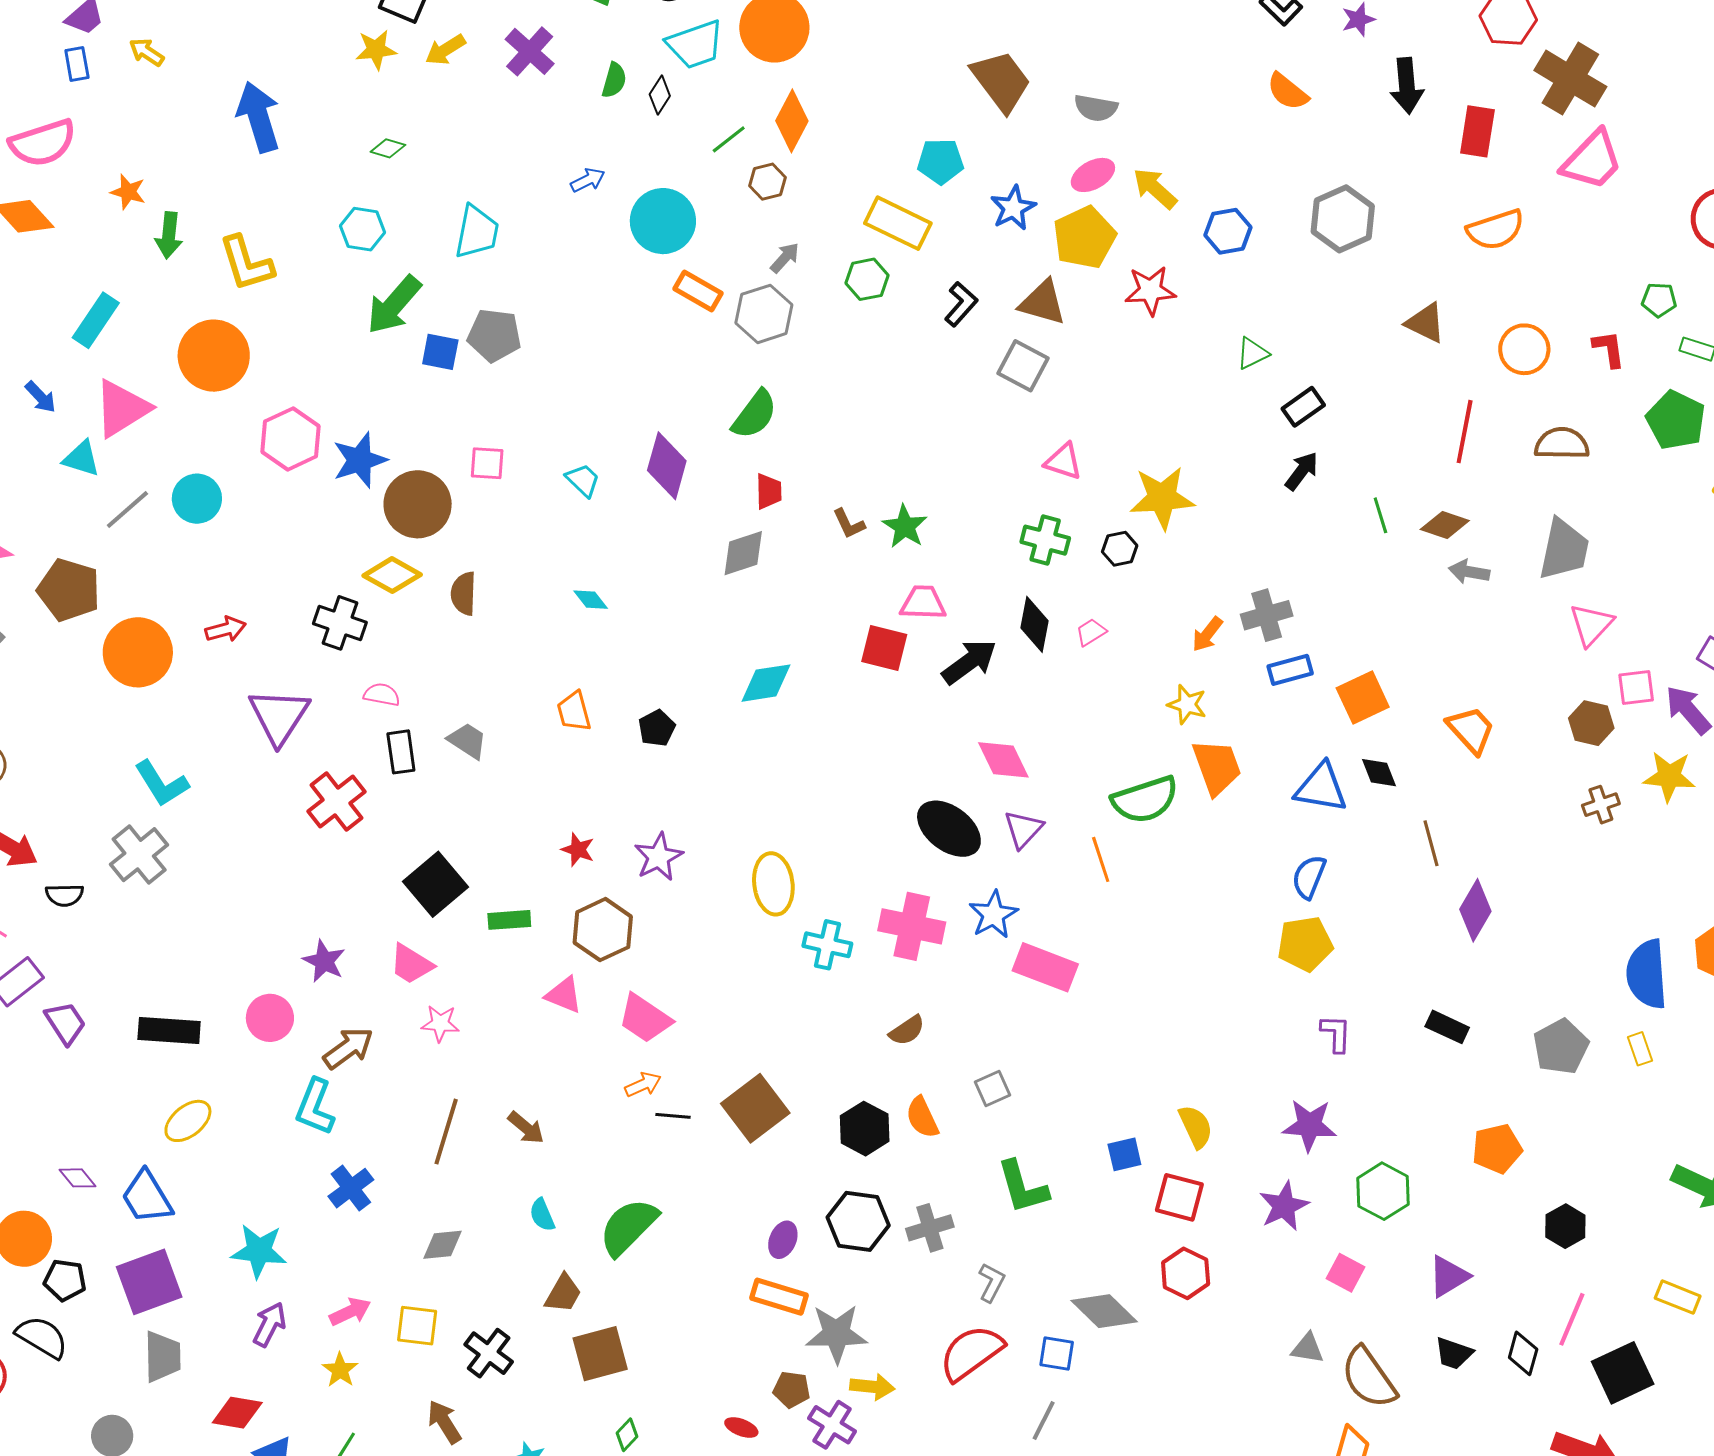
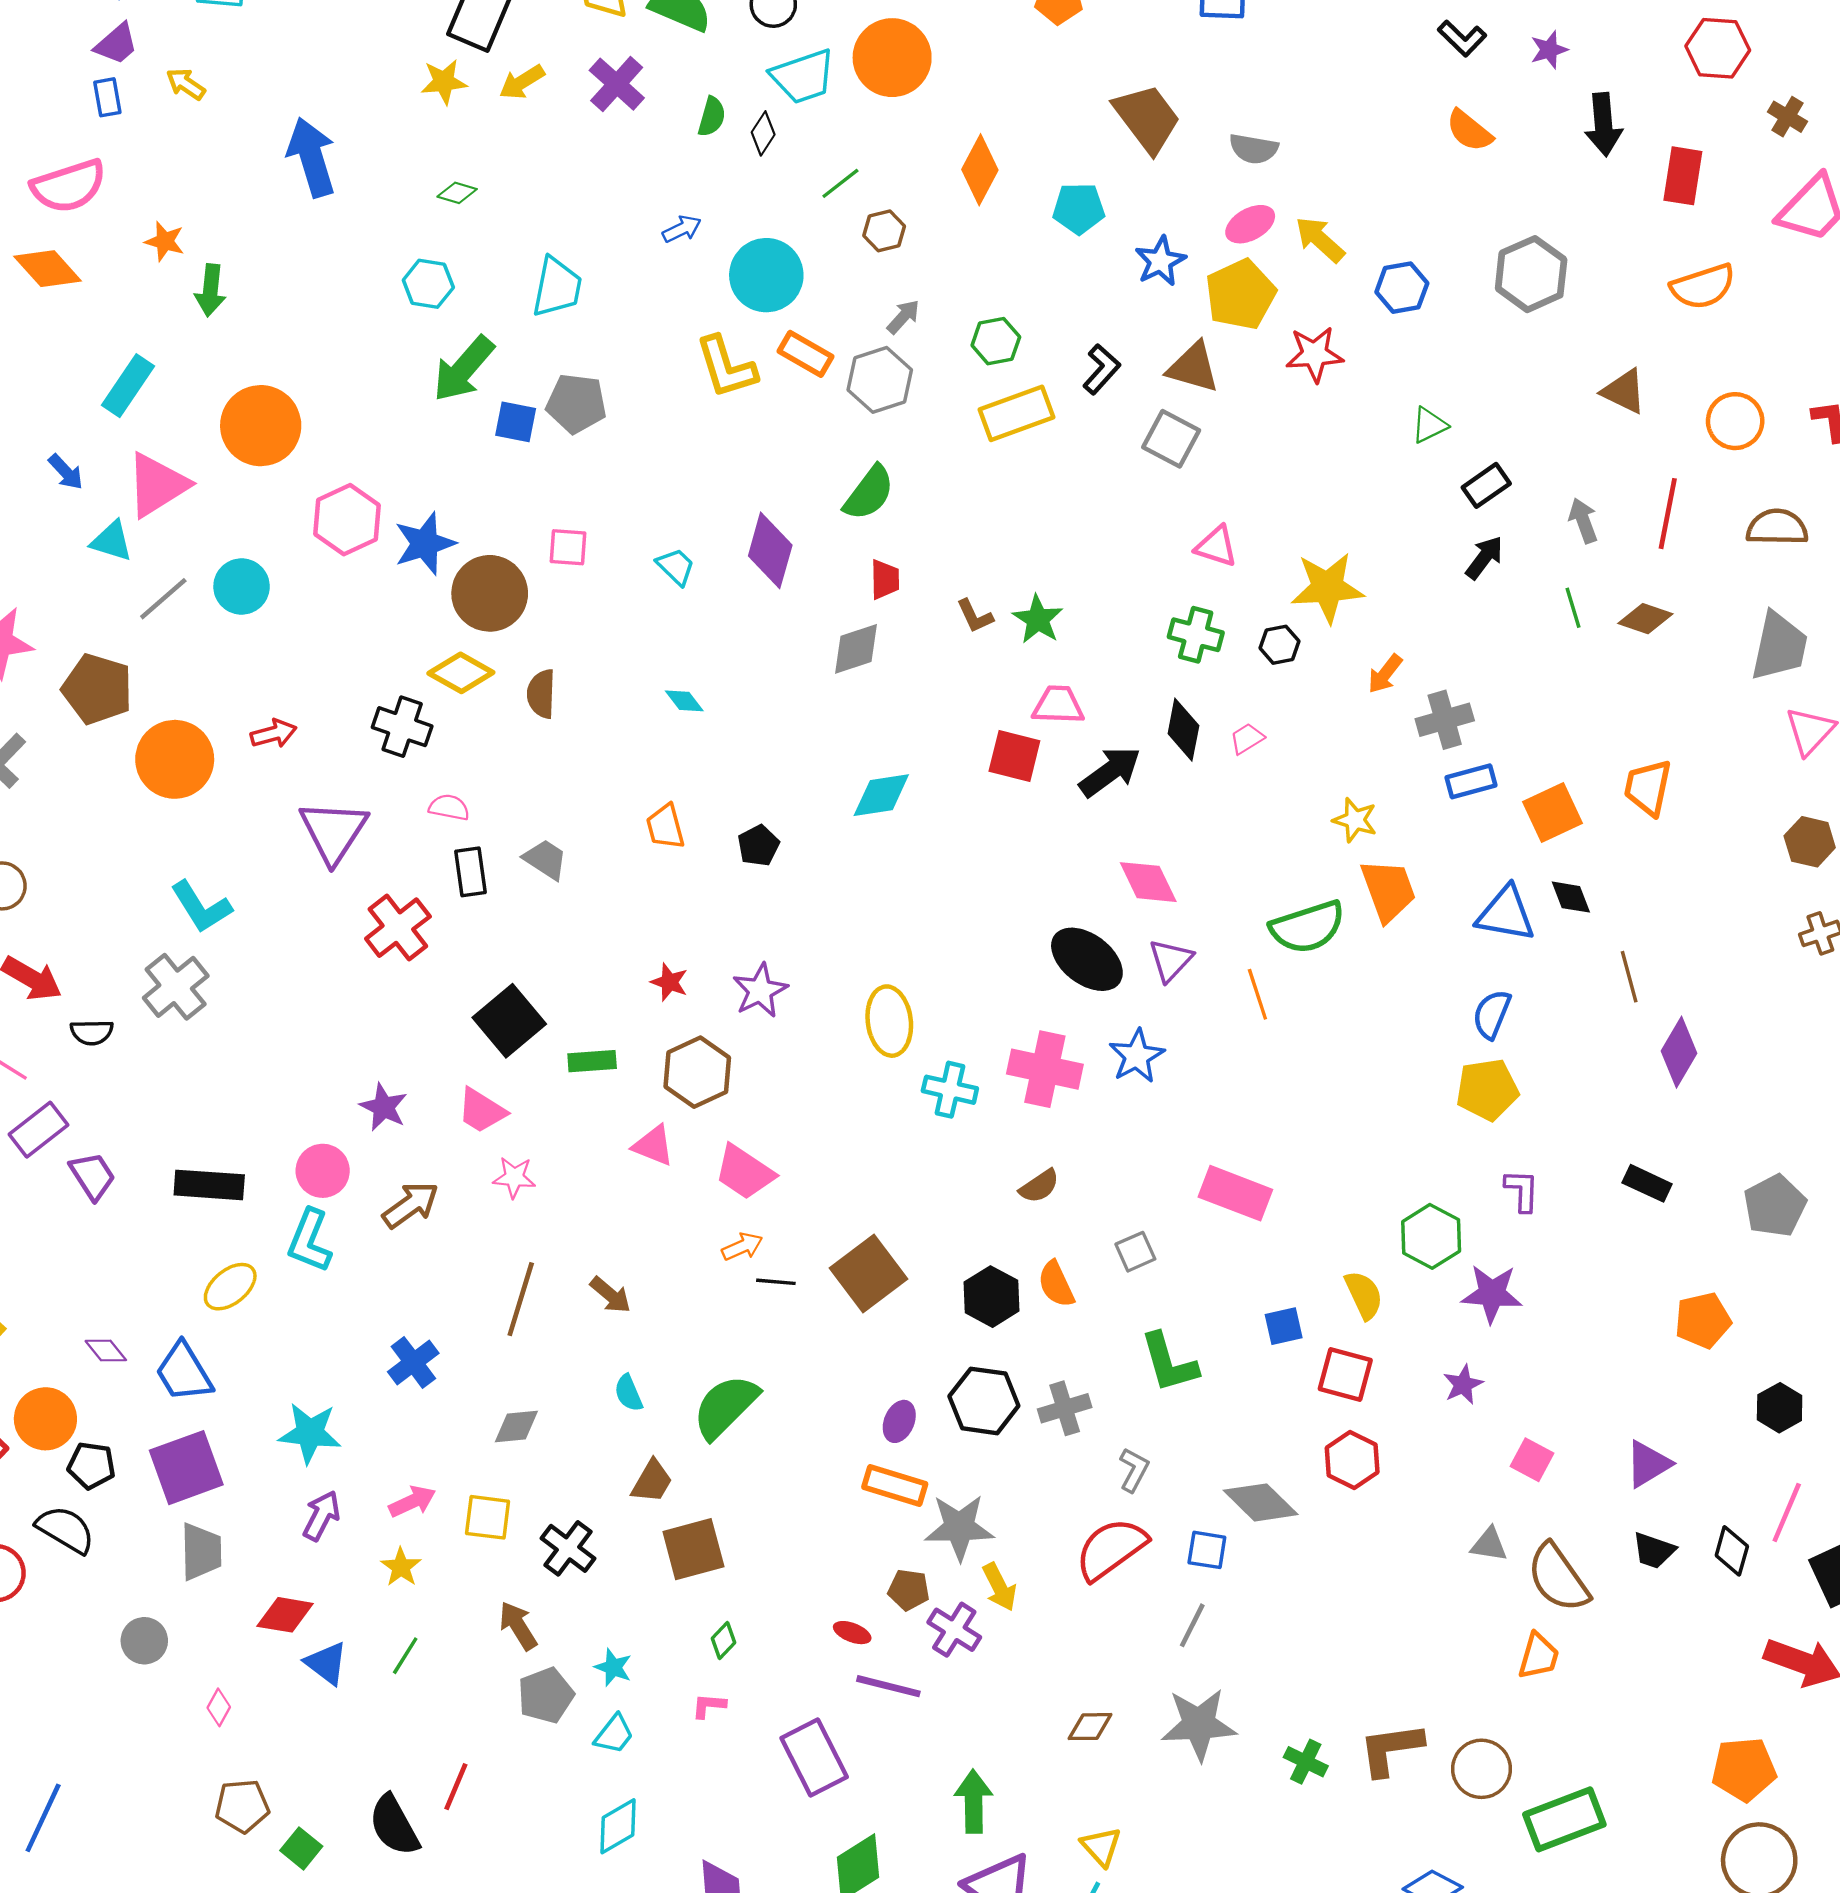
brown cross: (1570, 79) -> (1787, 117), size x0.5
orange diamond: (792, 121) -> (980, 170), moved
yellow rectangle: (898, 223) -> (1016, 413), moved, turned -46
yellow L-shape: (246, 263) -> (726, 367), moved
gray arrow: (1469, 572) -> (1583, 521), moved, turned 60
orange arrow: (1207, 634) -> (1385, 674), moved
orange trapezoid: (1471, 730) -> (1648, 787), moved, turned -126
pink rectangle: (1045, 967) -> (1235, 1193), moved
cyan L-shape: (315, 1107) -> (310, 1241), moved
green hexagon: (1383, 1191) -> (1431, 1236), moved
purple star: (1284, 1206) -> (1463, 1385), size x0.7
yellow arrow: (872, 1387) -> (999, 1587), turned 57

